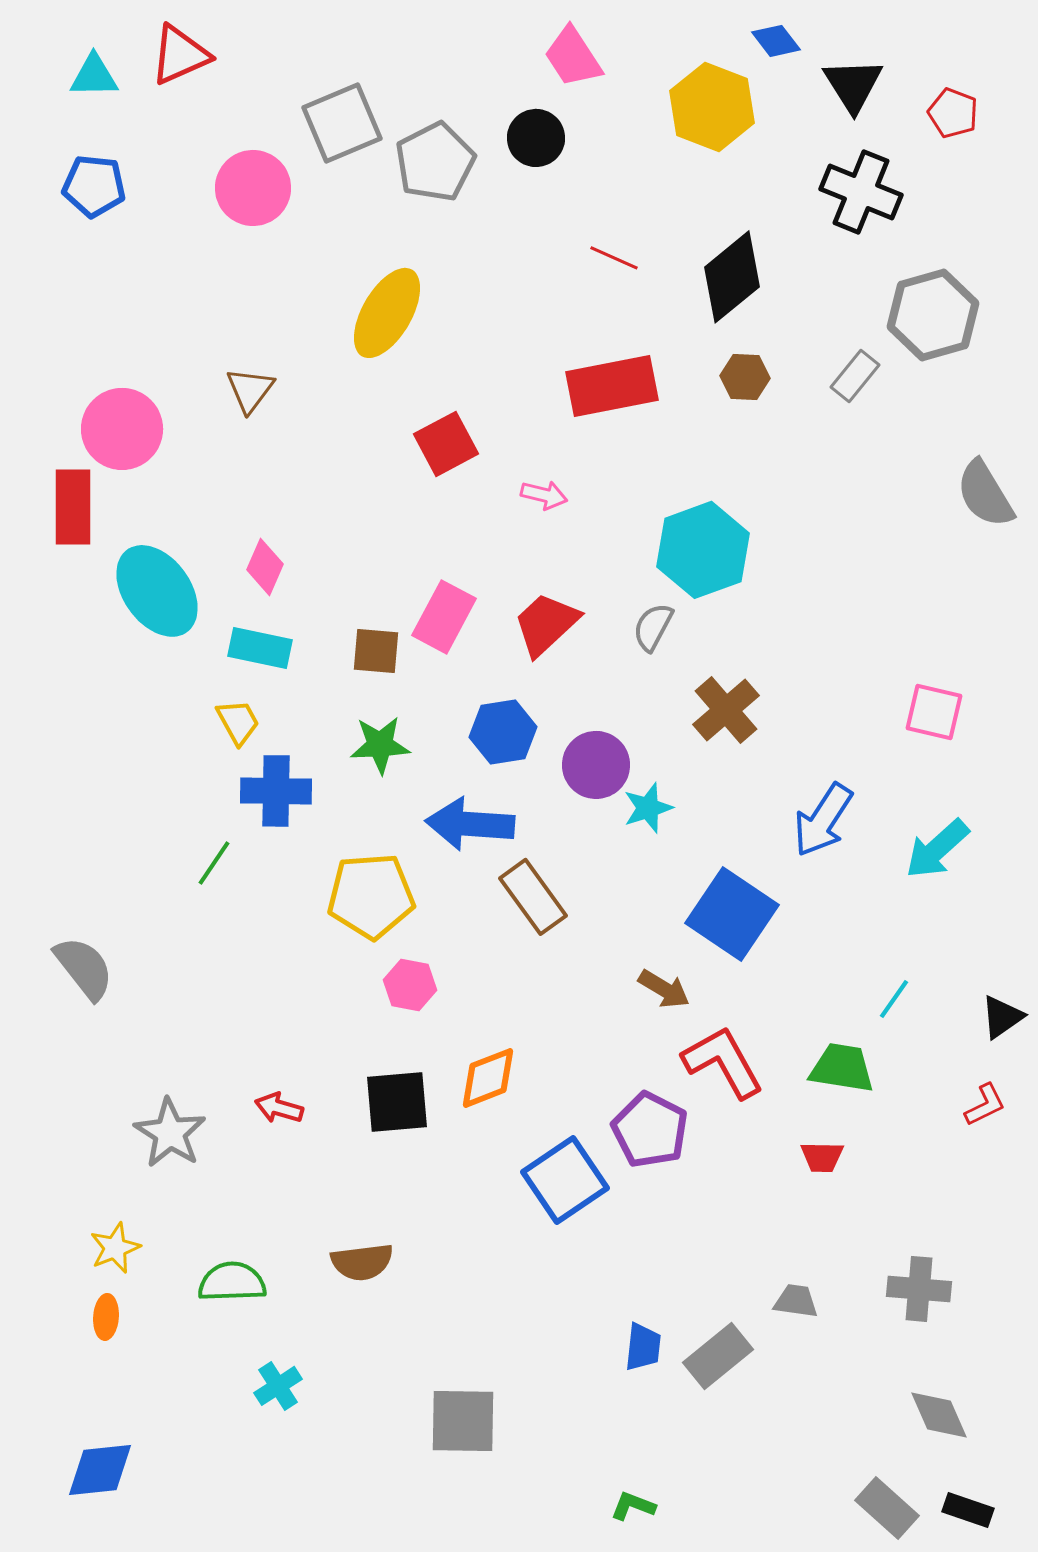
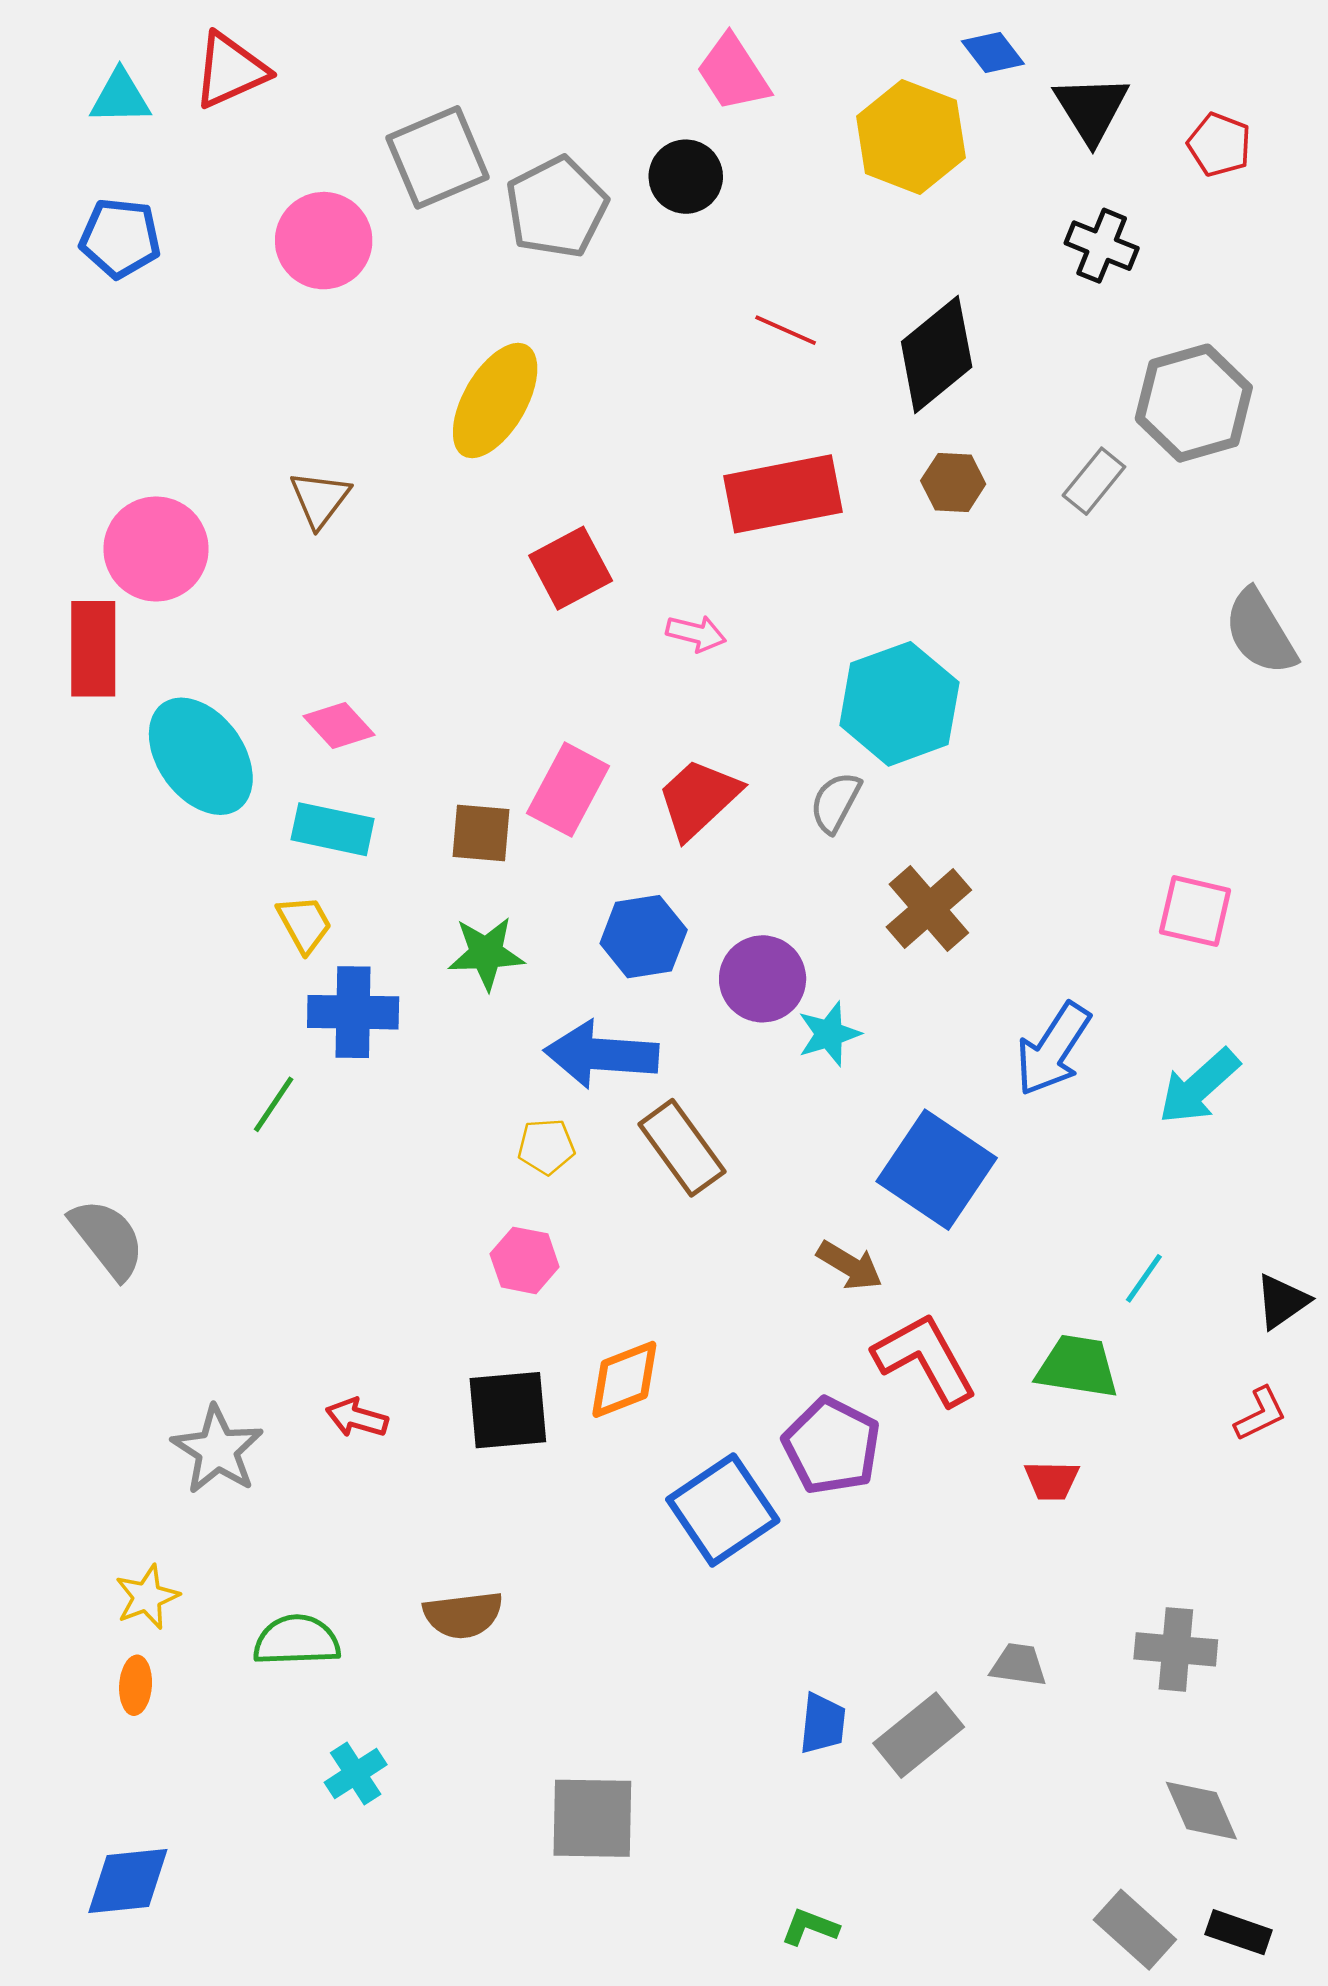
black cross: (861, 192) -> (1102, 246), size x0.7
pink diamond: (265, 567) -> (339, 726), turned -66
yellow pentagon: (371, 896) -> (546, 1147), moved, size x0.5

